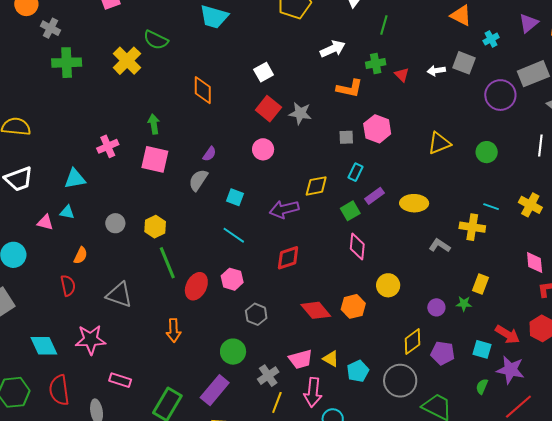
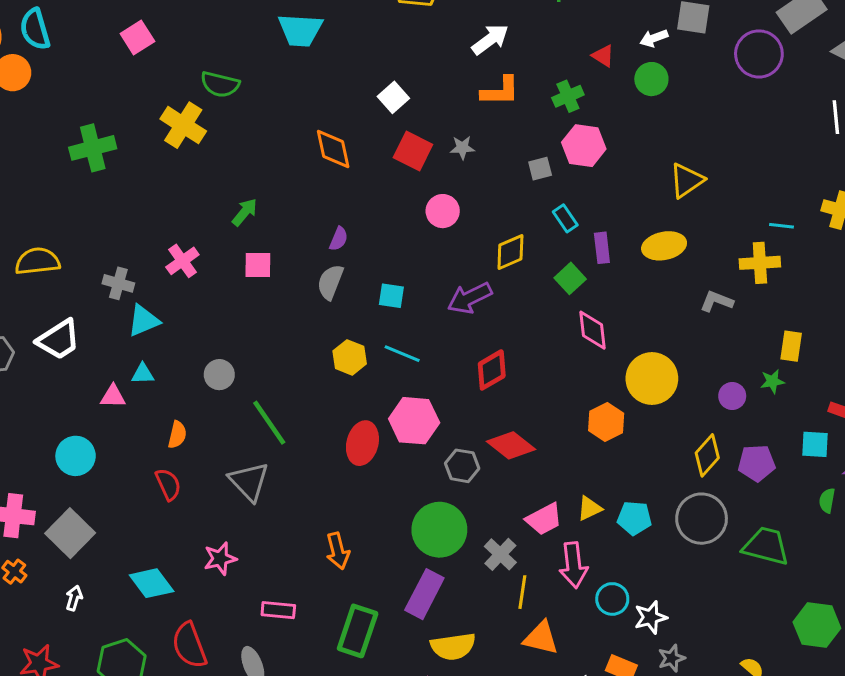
gray cross: (50, 28) -> (118, 283), moved
green cross: (376, 63) -> (568, 96), moved
orange L-shape: (349, 88) -> (500, 91), moved
orange diamond: (203, 90) -> (333, 149), moved
gray star: (300, 113) -> (462, 148), size x0.7
green arrow: (154, 124) -> (245, 212), turned 60
yellow triangle: (439, 143) -> (687, 180), moved
pink circle: (263, 149) -> (443, 211), moved
green circle: (487, 152) -> (651, 79), moved
pink square: (155, 159) -> (258, 265), size x0.7
cyan rectangle: (355, 172) -> (565, 218), turned -48
purple rectangle: (375, 196) -> (602, 248), turned -48
yellow hexagon: (155, 227) -> (350, 357), moved
green line: (167, 263) -> (269, 423), moved
pink hexagon: (232, 279) -> (414, 421), size x1.4
yellow circle: (388, 285) -> (652, 378), size x1.4
gray triangle: (119, 295) -> (249, 481), turned 40
red diamond: (316, 310) -> (511, 445), moved
orange arrow: (174, 330) -> (338, 551), moved
pink star: (91, 340) -> (220, 559), size x0.7
green circle: (233, 352) -> (439, 530), size x1.4
yellow triangle: (331, 359) -> (589, 508), turned -42
cyan pentagon: (358, 371) -> (634, 518), turned -30

